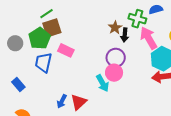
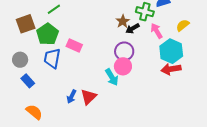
brown square: (52, 28) -> (26, 24), moved
black arrow: (125, 35) -> (133, 28), turned 56
pink arrow: (149, 38) -> (157, 31), size x0.7
gray circle: (15, 43) -> (20, 60), moved

